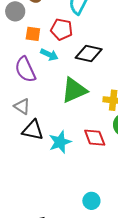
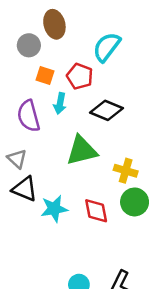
cyan arrow: (49, 55) -> (60, 103), turned 66

